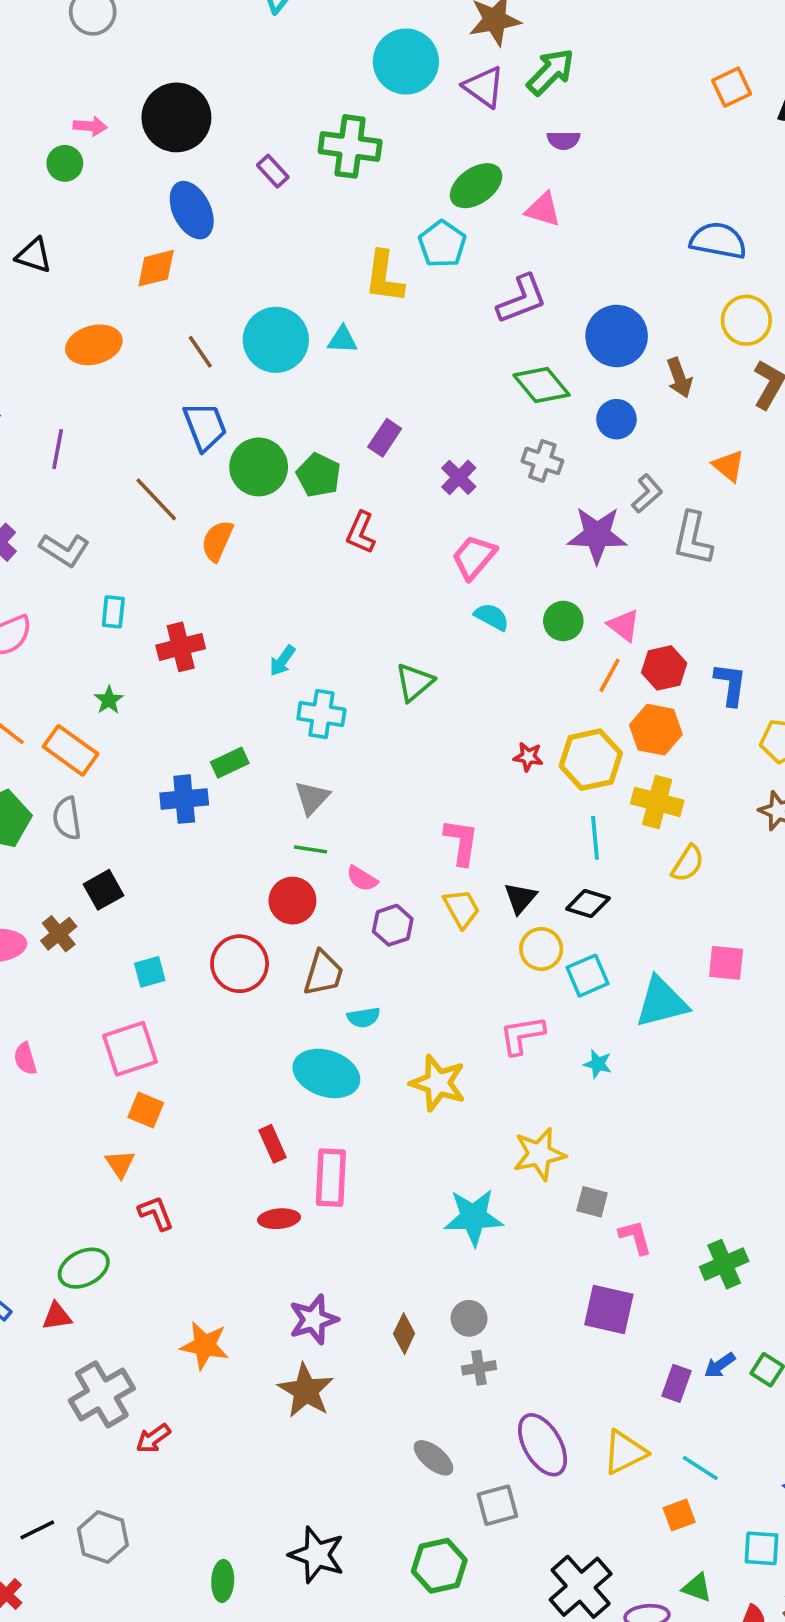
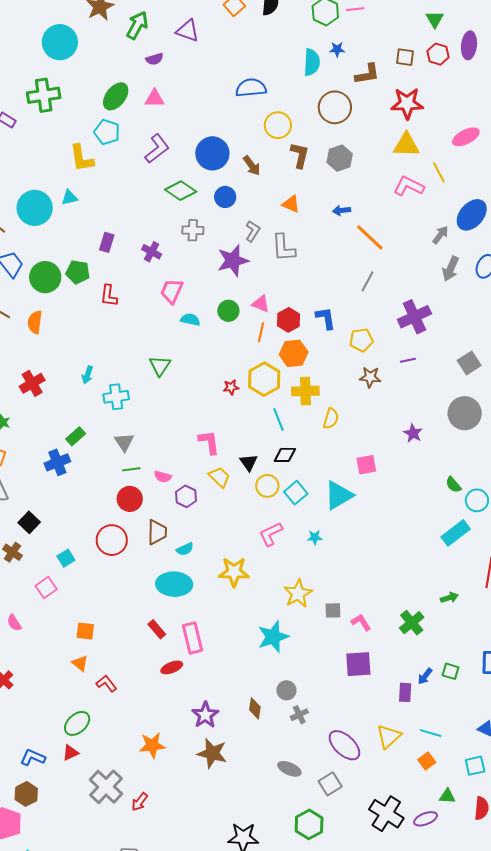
purple triangle: (484, 87) -> (188, 31), moved
pink square: (130, 1049) -> (46, 588), moved, size x0.7

